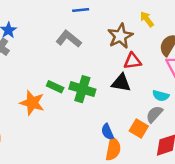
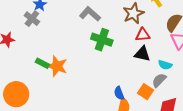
black triangle: (121, 83) -> (142, 54), moved
green rectangle: (55, 87) -> (42, 63), moved
green cross: (82, 89) -> (102, 40), moved

